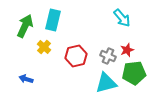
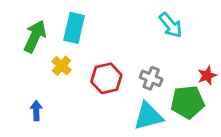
red star: (127, 50) -> (207, 75), moved
blue arrow: (26, 79) -> (36, 110), turned 72

